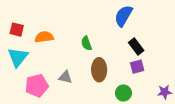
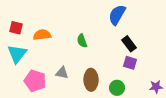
purple square: (137, 67) -> (130, 63), turned 32
brown ellipse: (99, 70) -> (91, 80), moved
pink pentagon: (37, 86) -> (35, 81), turned 30

